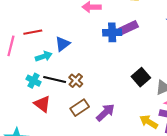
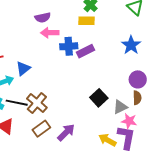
blue cross: (112, 32) -> (69, 46), moved
brown cross: (76, 81) -> (37, 103), size x1.5

